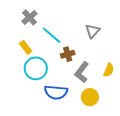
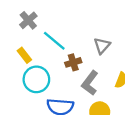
gray triangle: (93, 31) -> (102, 46), moved

